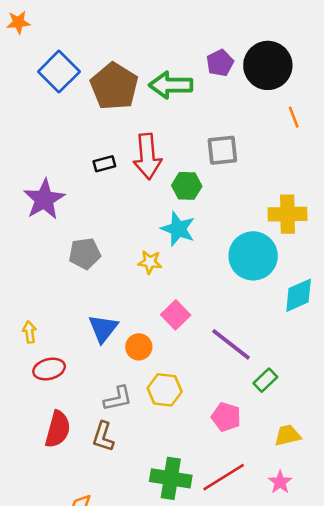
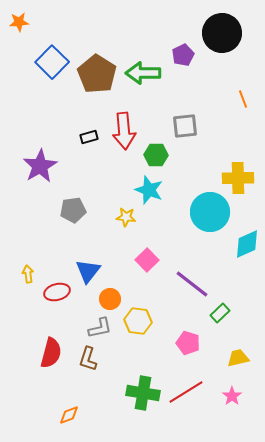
black circle: (268, 65) -> (222, 33), moved
orange circle: (139, 347) -> (110, 299), moved
red ellipse: (49, 369) -> (57, 292), moved

